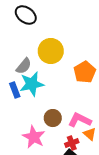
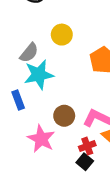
yellow circle: (51, 51) -> (62, 35), size x0.7
blue rectangle: (15, 90) -> (18, 100), moved

